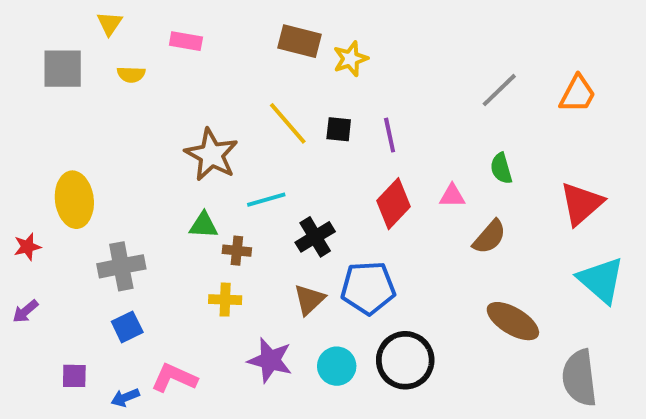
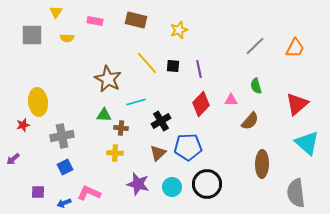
brown rectangle: (300, 41) -> (136, 20), moved
red star: (27, 247) -> (23, 125), moved
brown ellipse: (513, 321) -> (262, 164), turned 60

